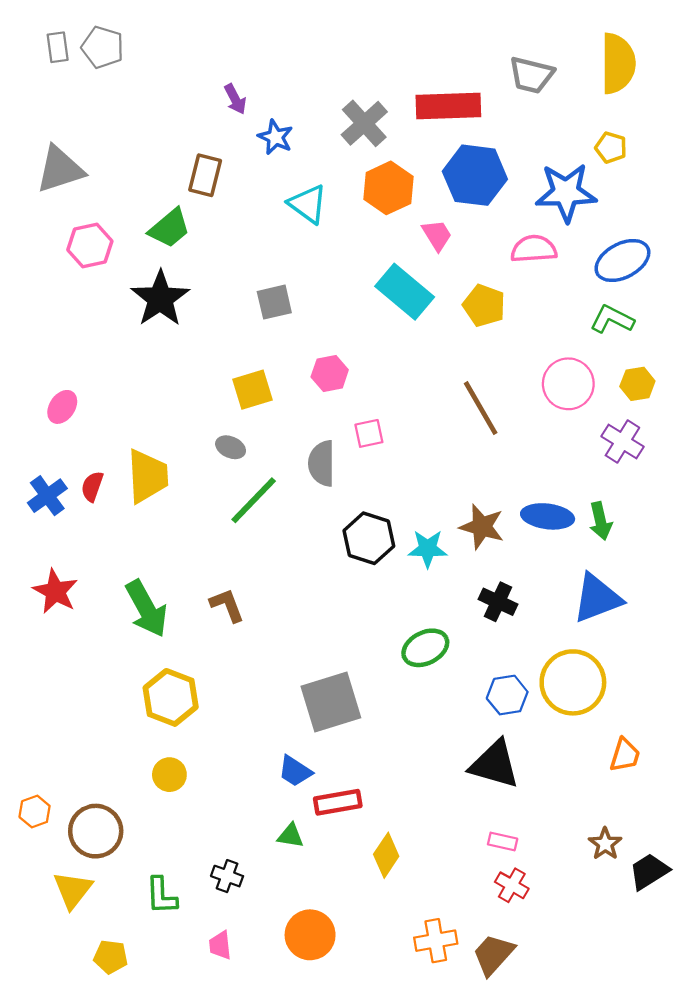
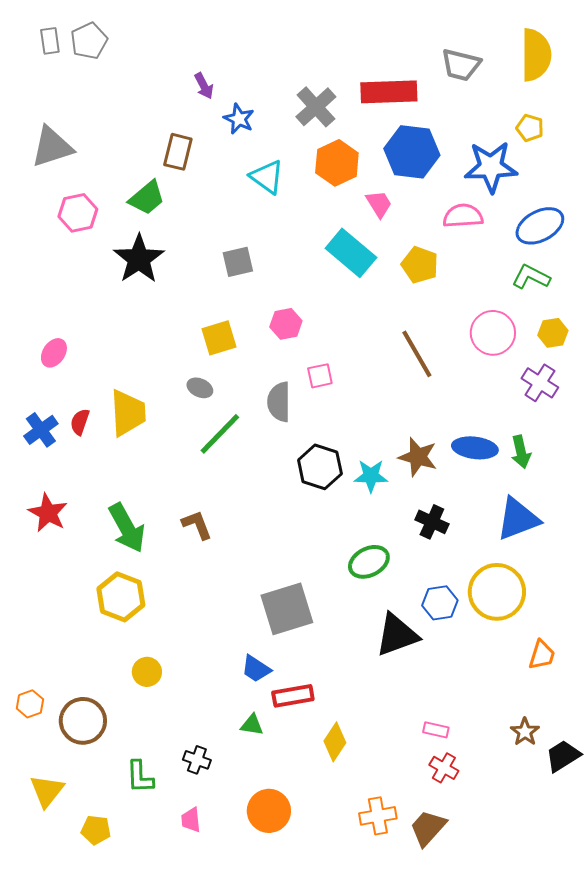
gray pentagon: (103, 47) -> (89, 41), turned 30
yellow hexagon: (171, 697) -> (121, 597), moved
black triangle: (495, 764) -> (397, 635), moved, turned -36
yellow triangle: (73, 890) -> (47, 791), moved

